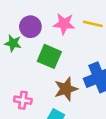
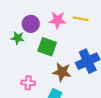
brown star: (66, 89) -> (62, 72), turned 30

